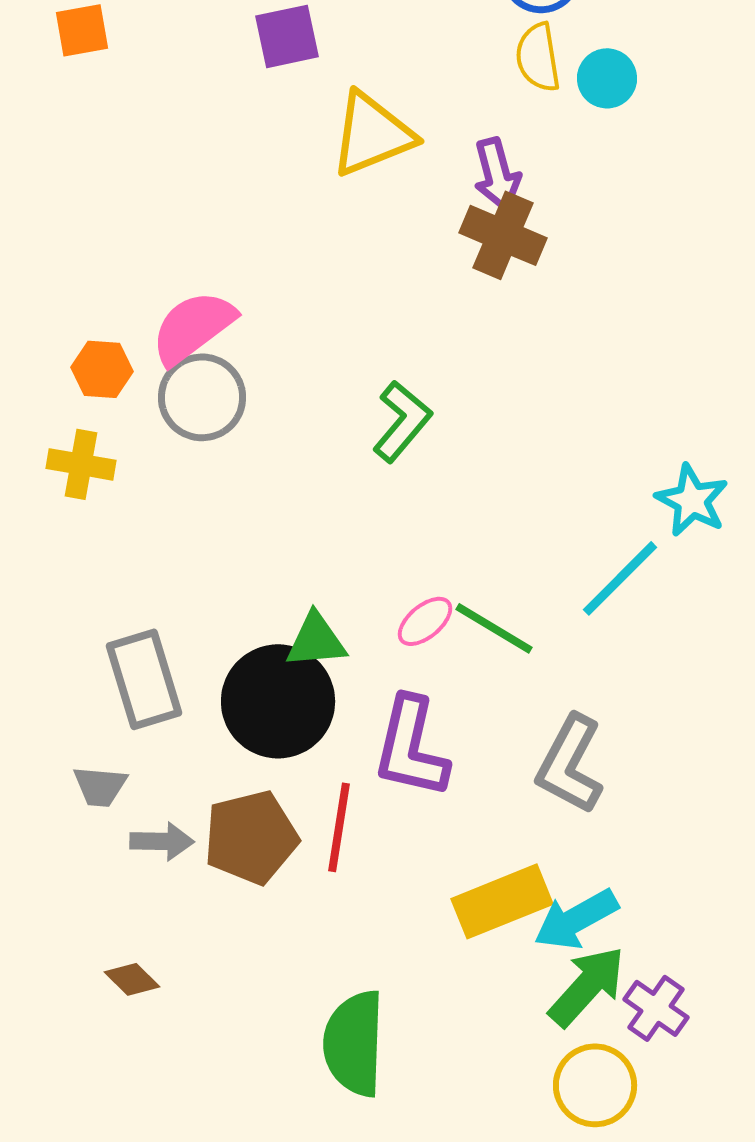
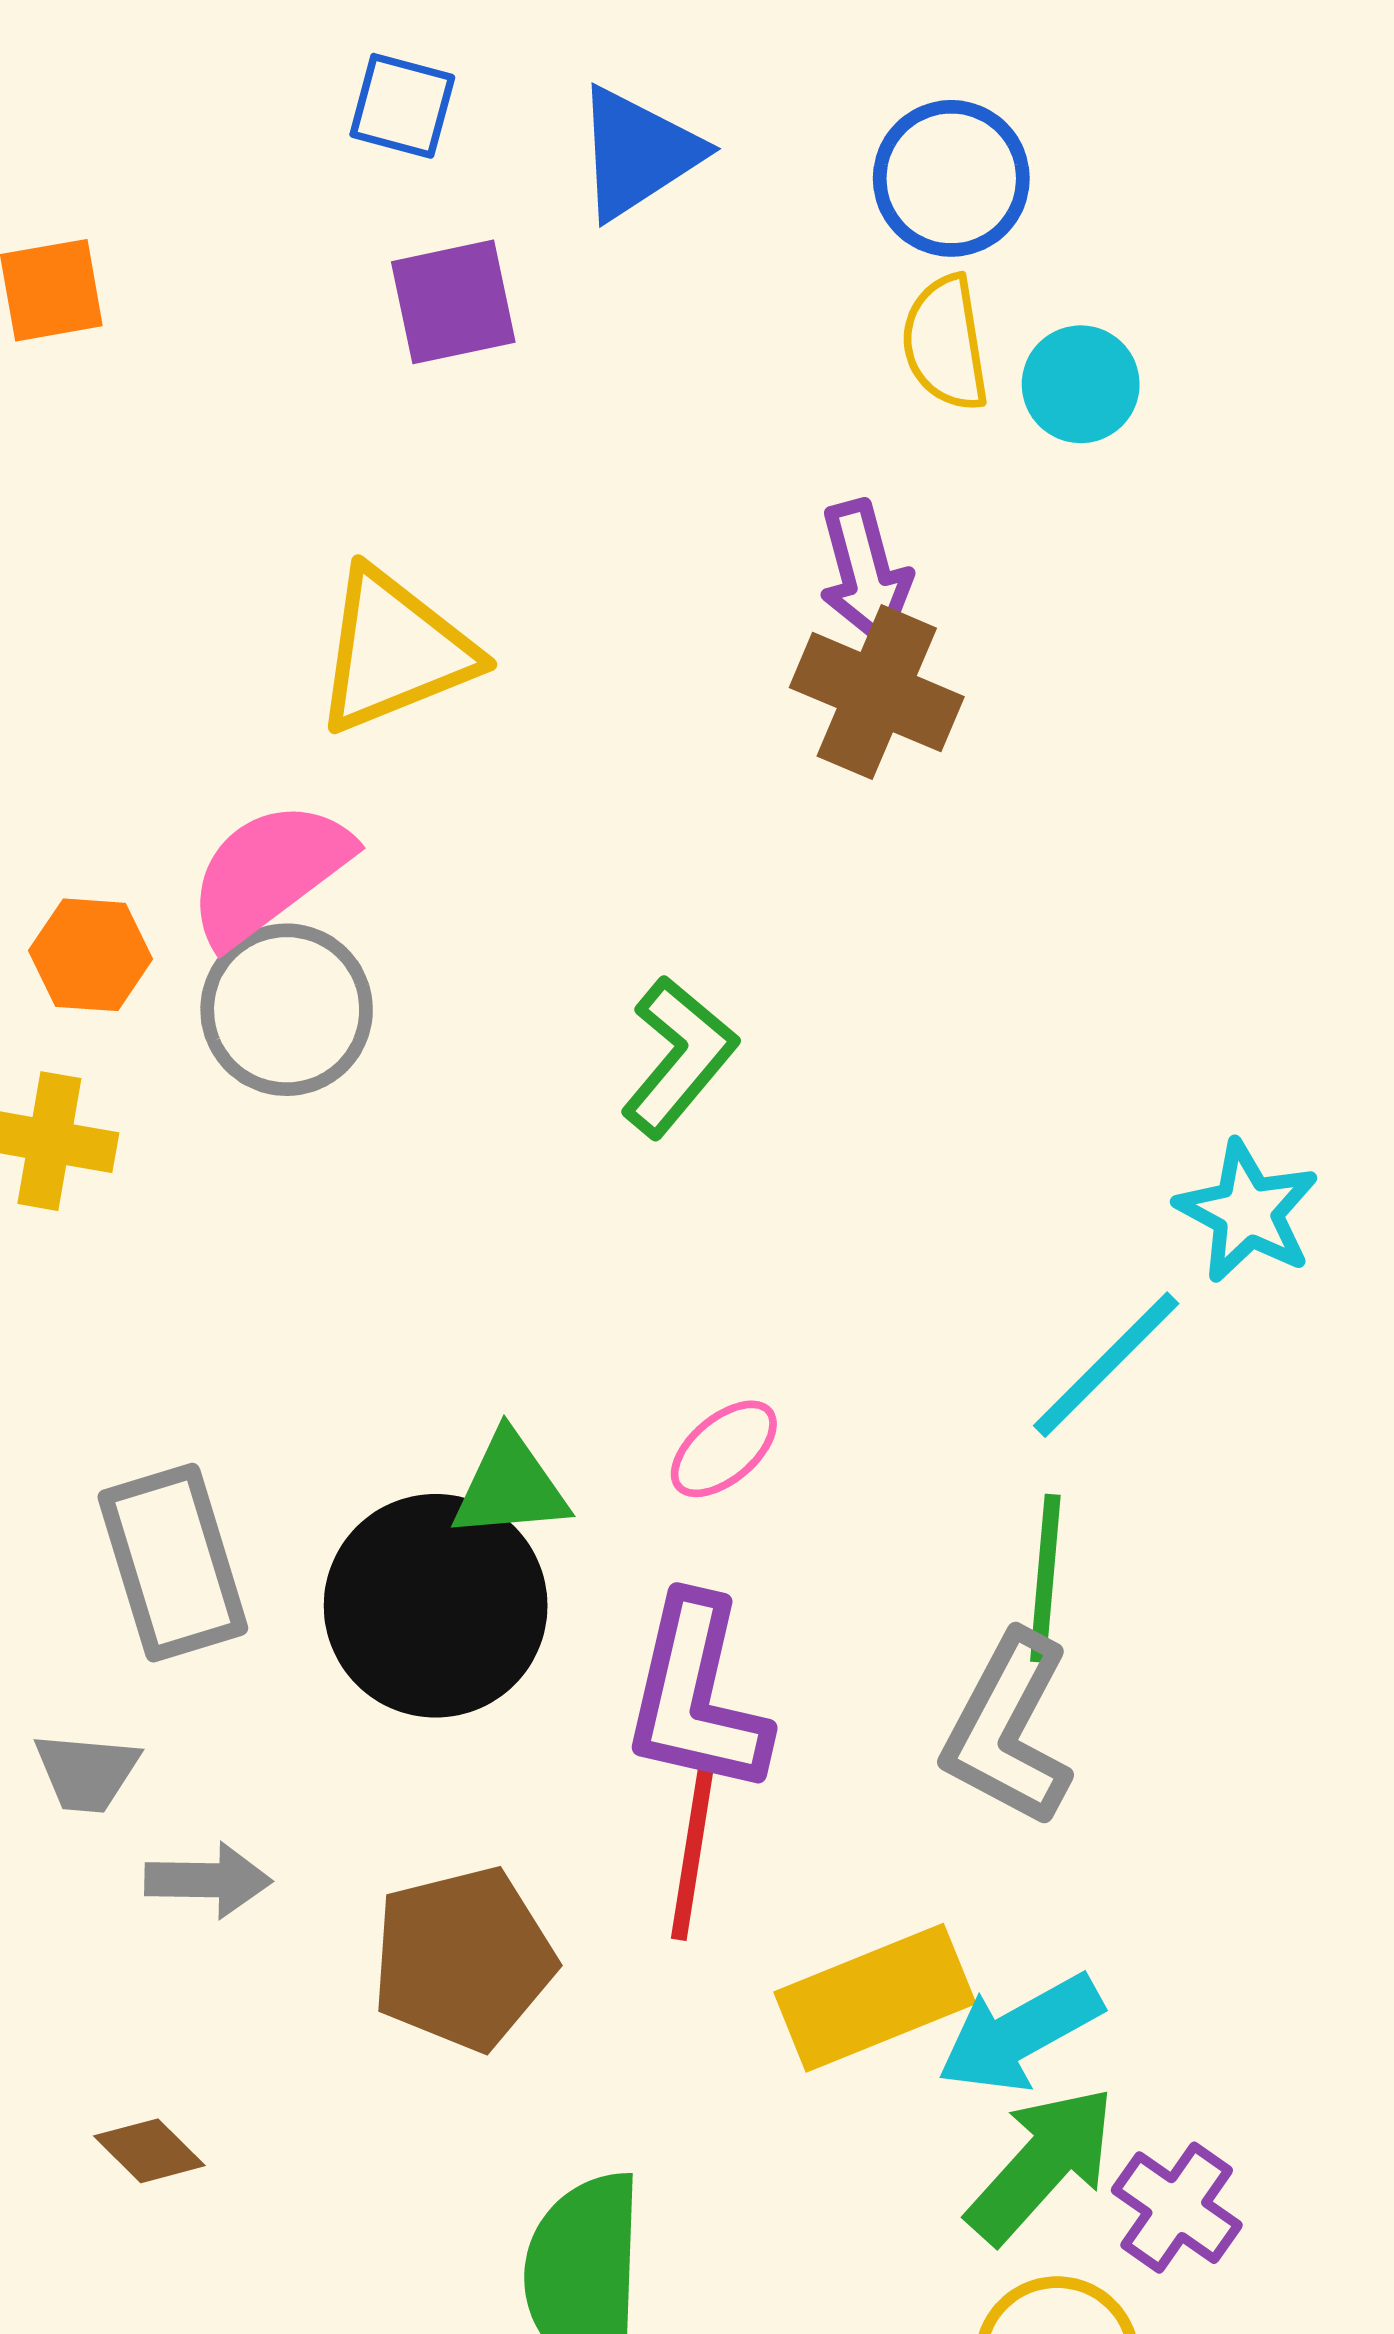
yellow triangle: (372, 134) -> (394, 651), moved
green line: (494, 628) -> (1045, 1578), moved, turned 64
red line: (339, 827) -> (692, 1853), moved
brown pentagon: (251, 837) -> (463, 1959), moved

